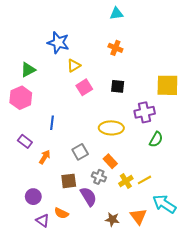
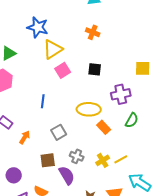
yellow triangle: (74, 66) -> (53, 49), size x1.5
yellow square: (167, 85) -> (143, 68), size x0.7
blue line: (52, 123) -> (43, 101), moved
orange rectangle: (110, 161) -> (104, 127), moved

